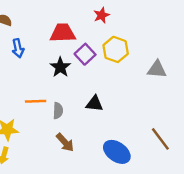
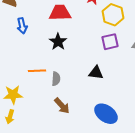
yellow hexagon: (116, 49) -> (113, 15), moved
purple square: (85, 54) -> (110, 42), moved, turned 30
black triangle: (94, 104) -> (96, 73), moved

